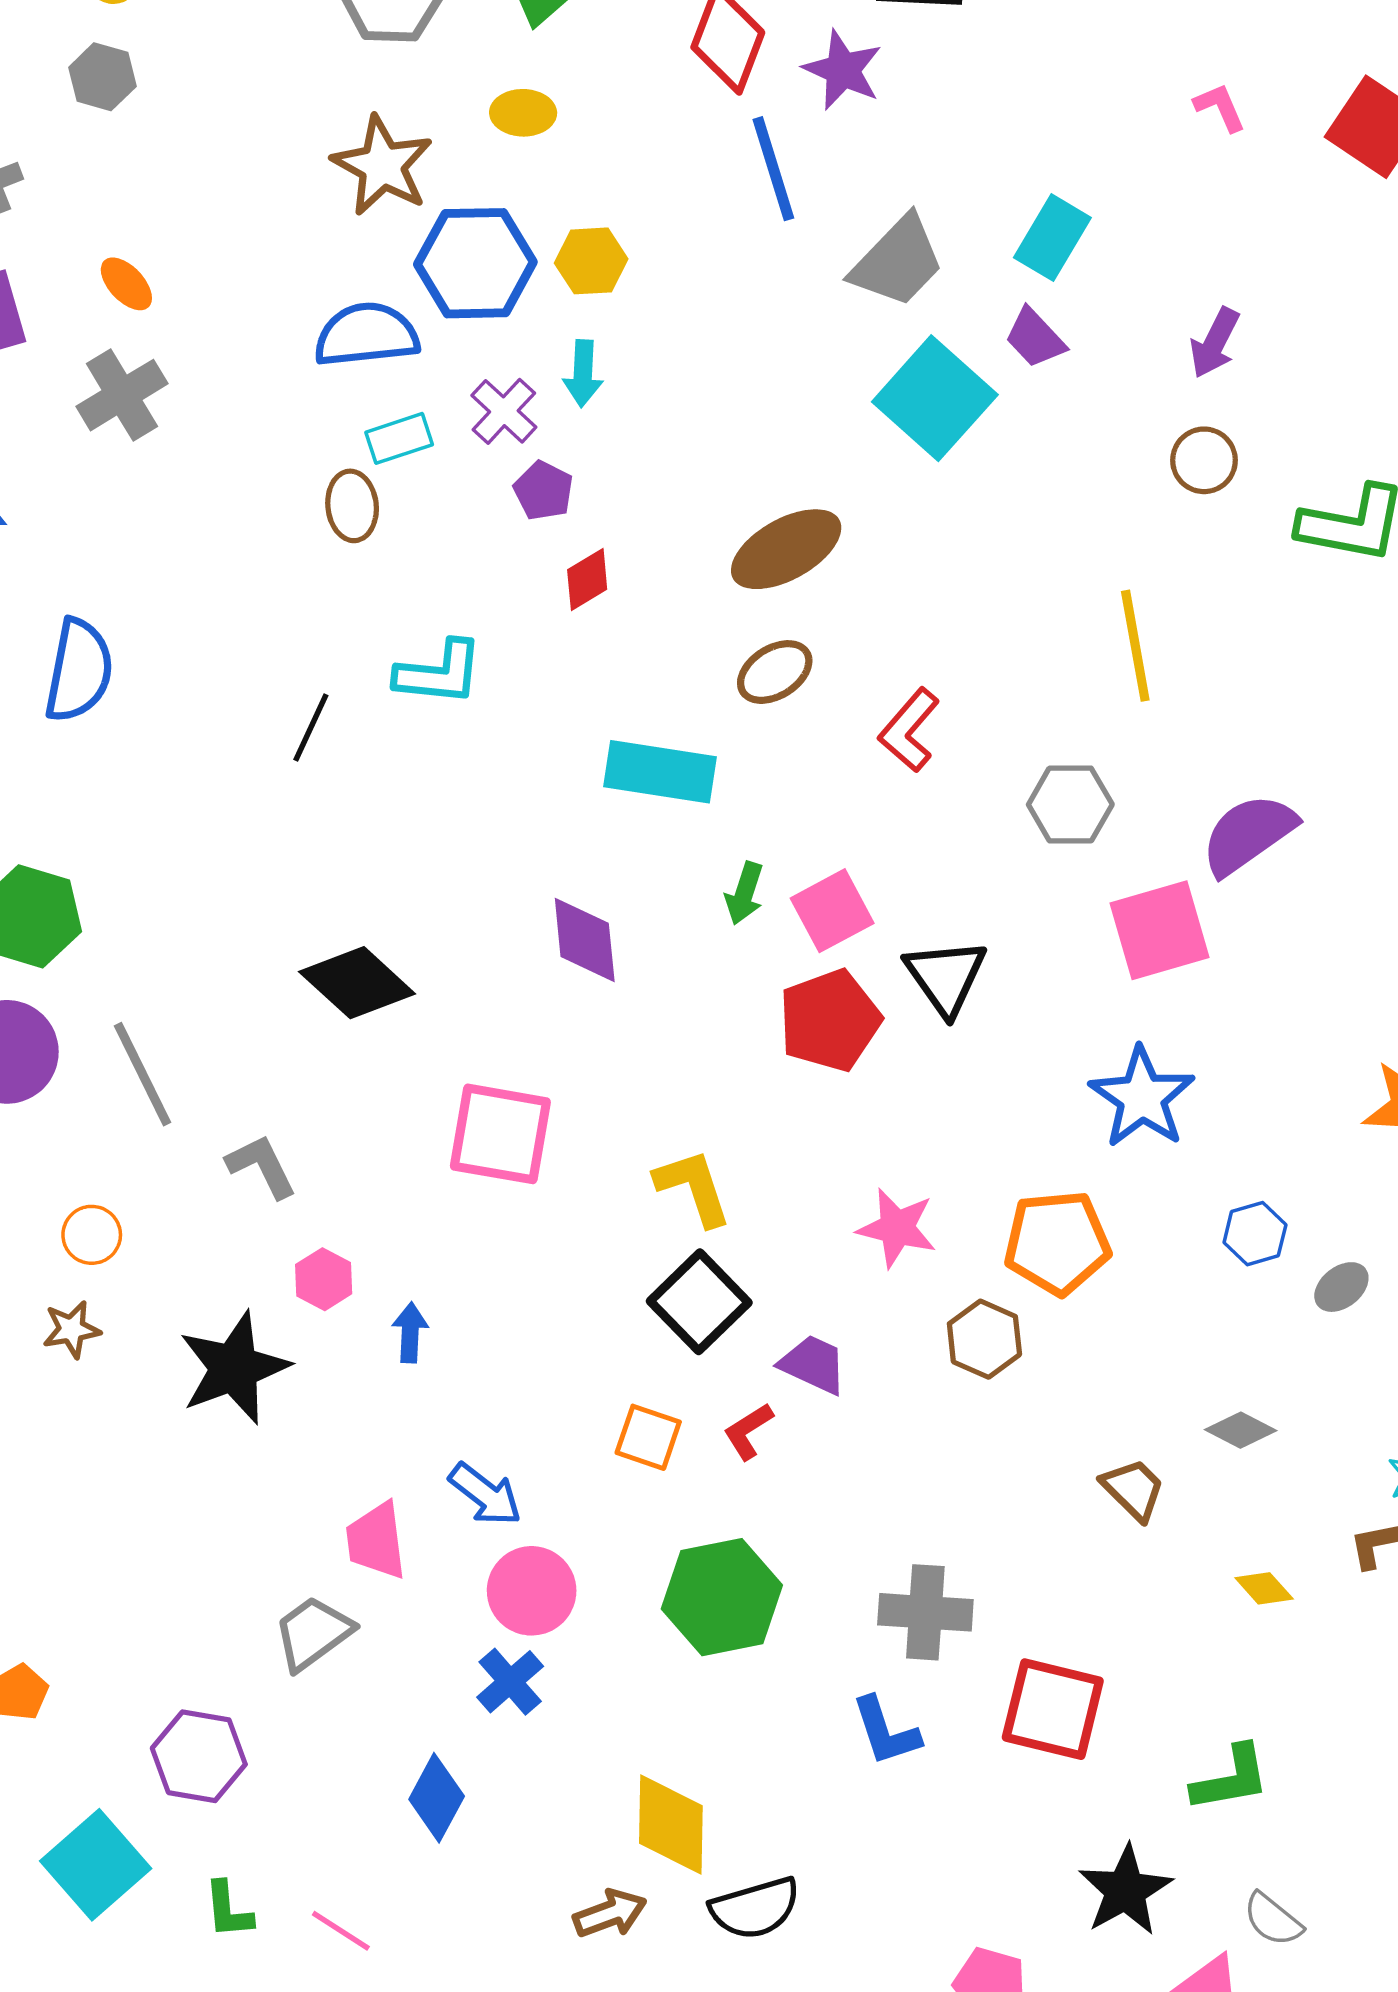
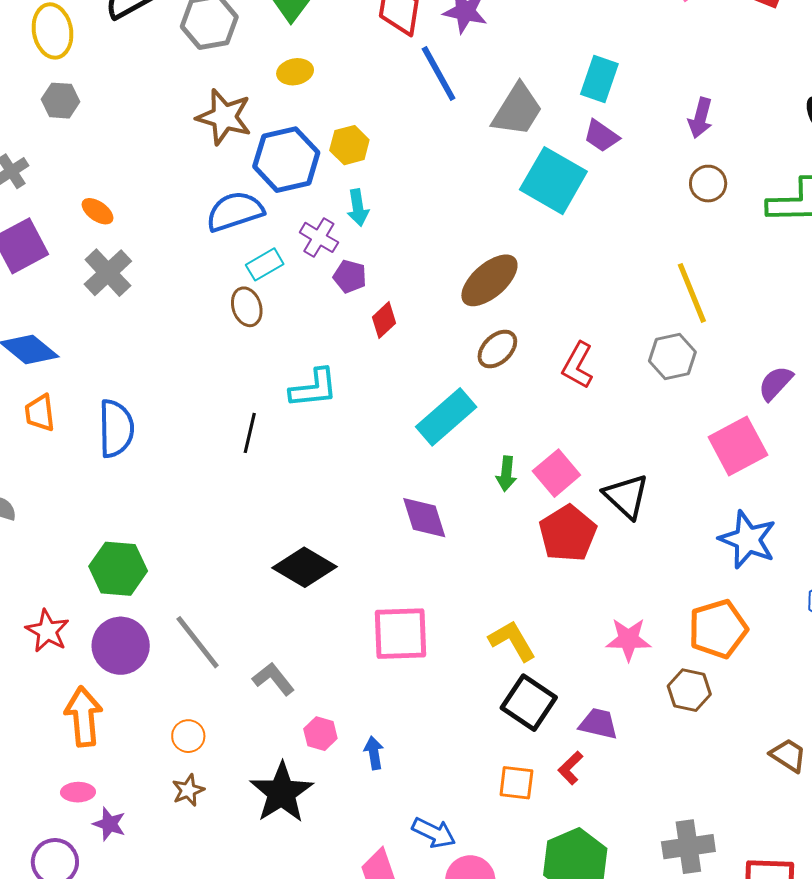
cyan rectangle: (660, 772) -> (446, 417), turned -38
gray hexagon: (1070, 804) -> (672, 357), moved
purple semicircle: (1248, 834) -> (776, 383), size x0.7

